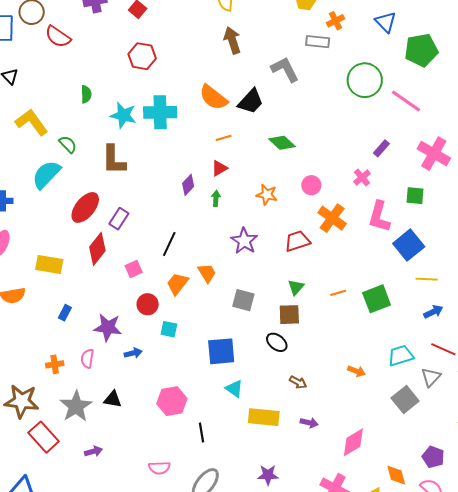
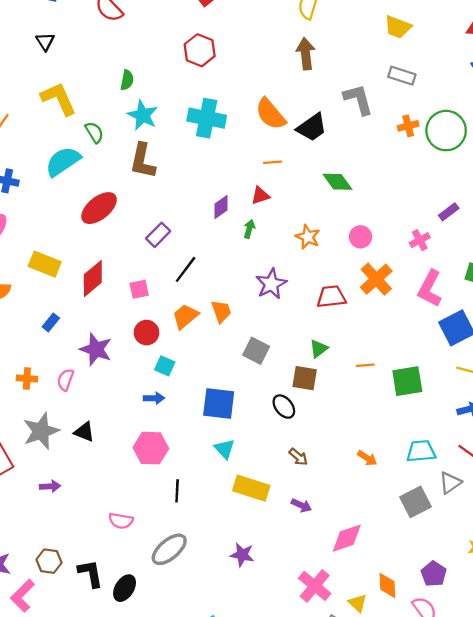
orange cross: (335, 21) -> (408, 126), moved
cyan star: (123, 115) -> (143, 115), moved
purple rectangle: (119, 219) -> (158, 235), moved
red diamond: (97, 249) -> (93, 279), moved
blue arrow: (133, 353) -> (154, 398), moved

